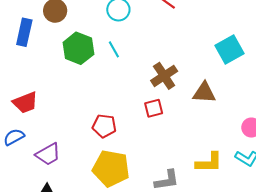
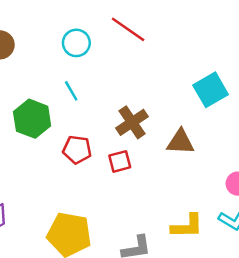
green hexagon: (78, 48) -> (32, 119), moved
red pentagon: (104, 126) -> (77, 150), moved

